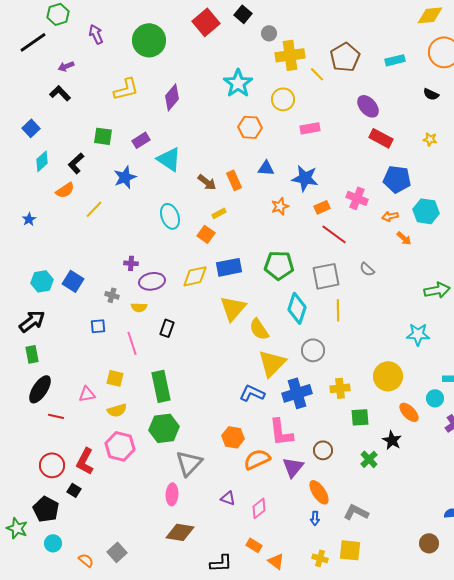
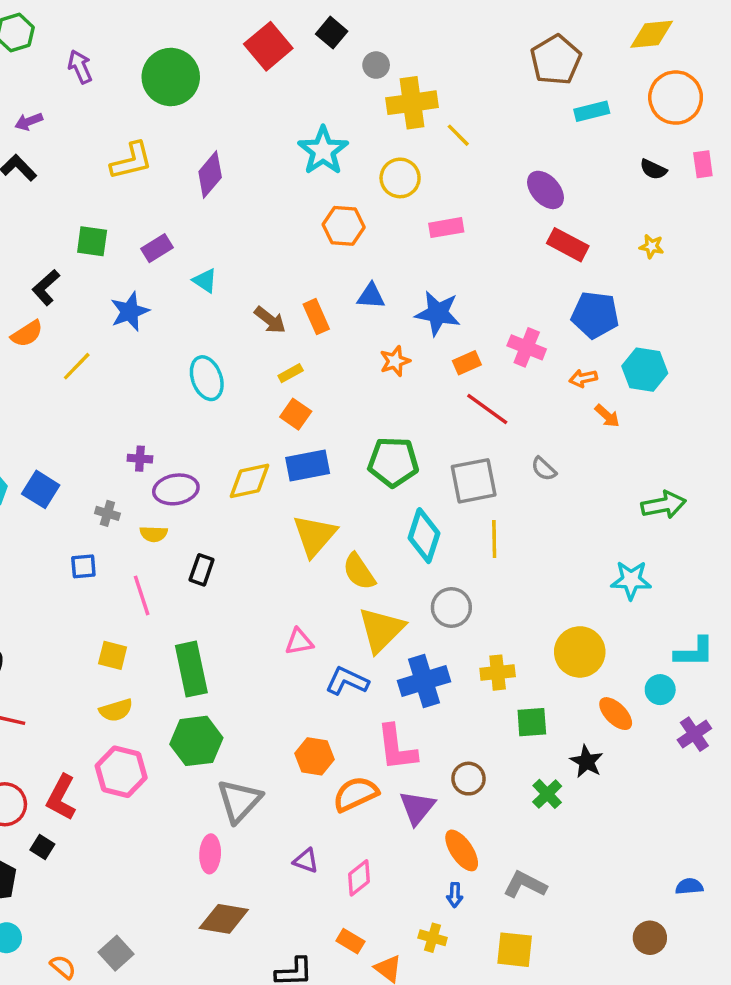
brown pentagon: (345, 57) -> (556, 60), moved
cyan triangle: (169, 159) -> (205, 281), size x0.6
orange square: (206, 234) -> (296, 414), moved
pink triangle: (87, 394) -> (299, 642), moved
yellow cross: (320, 558) -> (433, 938), moved

